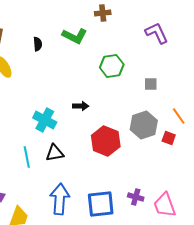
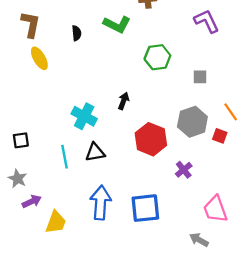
black arrow: (81, 106) -> (124, 101), turned -70
purple cross: (136, 197) -> (184, 170), moved, turned 35

